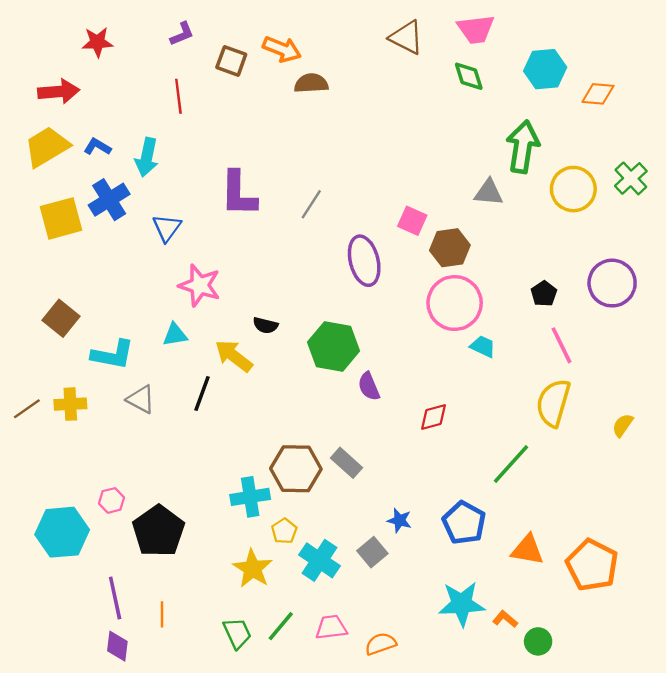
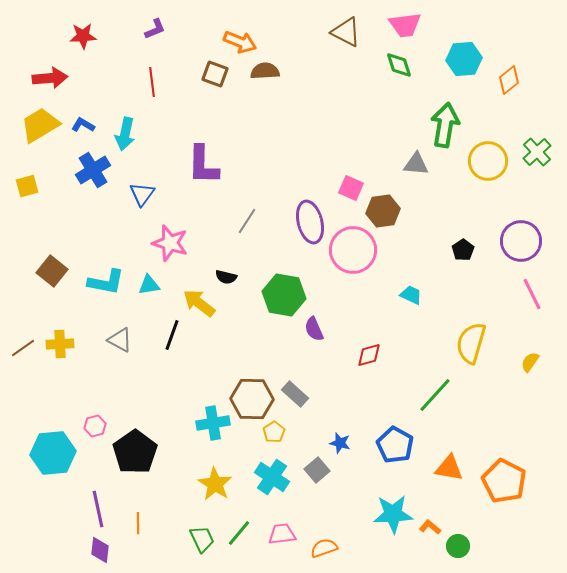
brown square: (231, 61) -> (215, 74), moved
orange diamond: (598, 94) -> (509, 80), turned -44
gray line: (311, 204) -> (247, 221), moved
yellow square: (61, 218) -> (27, 186), moved, size x0.6
pink circle: (455, 303) -> (353, 250), moved
pink line: (562, 345) -> (532, 294), moved
cyan L-shape: (113, 355) -> (106, 282), moved
yellow pentagon: (284, 531) -> (274, 432), moved

